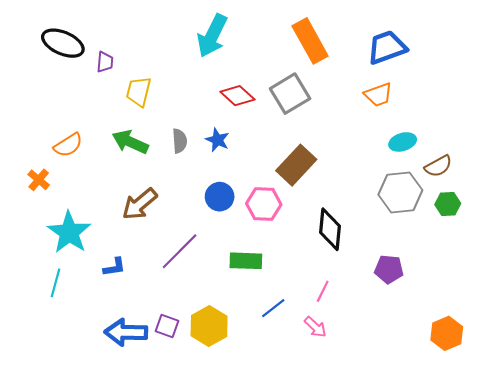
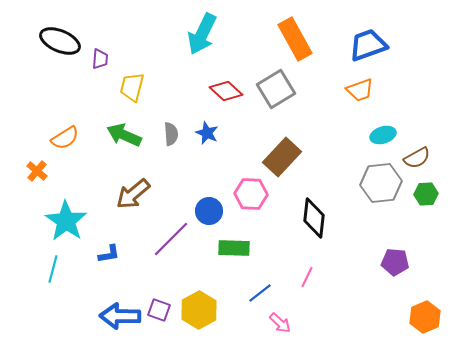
blue circle: (220, 197) -> (209, 211), moved
purple pentagon: (389, 269) -> (395, 262), moved
pink arrow: (315, 327) -> (280, 323), moved

